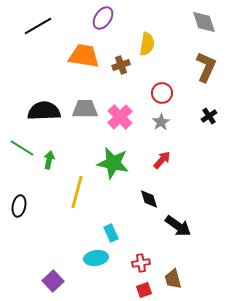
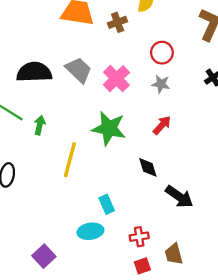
gray trapezoid: (85, 109) -> (79, 70), turned 44
gray star: (161, 122) -> (161, 84), turned -30

